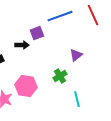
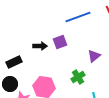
purple square: (37, 33) -> (60, 42), moved

